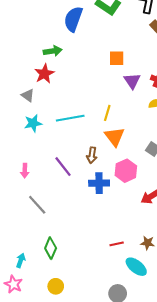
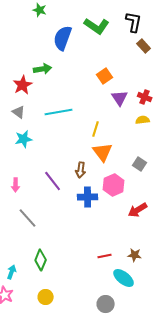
orange square: (117, 58) -> (105, 76), turned -35
red star: (44, 74) -> (23, 85), moved
cyan line: (70, 118) -> (59, 112), moved

